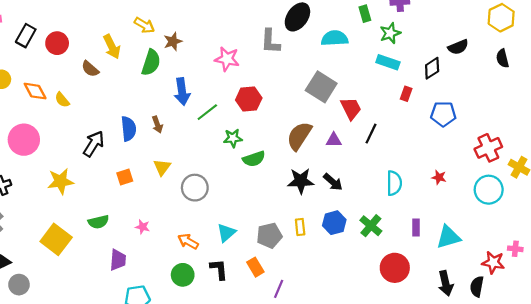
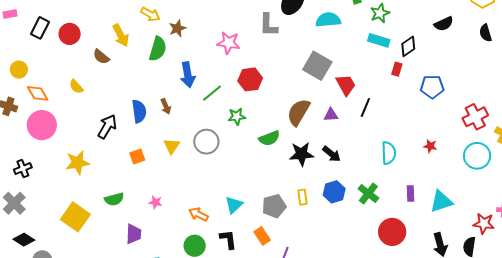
black diamond: (432, 68) -> (408, 46), moved
orange diamond: (35, 91) -> (38, 93), moved
green semicircle: (254, 159) -> (269, 138), moved
gray circle: (195, 188) -> (206, 142), moved

